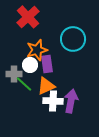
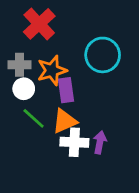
white circle: (30, 65) -> (24, 89), moved
gray cross: (14, 74) -> (19, 65), moved
purple arrow: (71, 101) -> (100, 142), size x0.7

